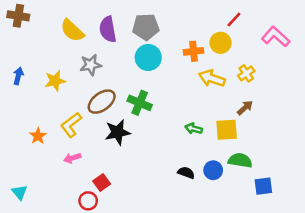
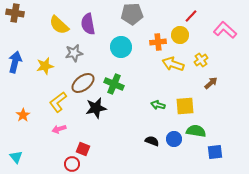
gray pentagon: (146, 27) -> (132, 14), moved
blue arrow: (18, 76) -> (15, 62), size x1.5
brown arrow: (245, 108) -> (211, 83), moved
orange star: (38, 136) -> (23, 115), moved
red square: (102, 182) -> (83, 149), turned -32

